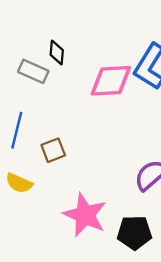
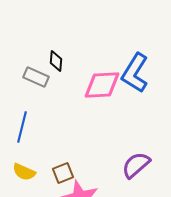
brown square: (53, 150) -> (63, 173), moved

